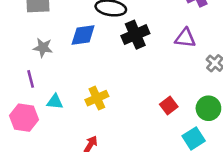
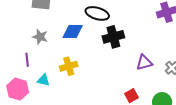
purple triangle: (185, 38) -> (144, 63), moved, turned -30
yellow cross: (97, 98) -> (69, 66), moved

